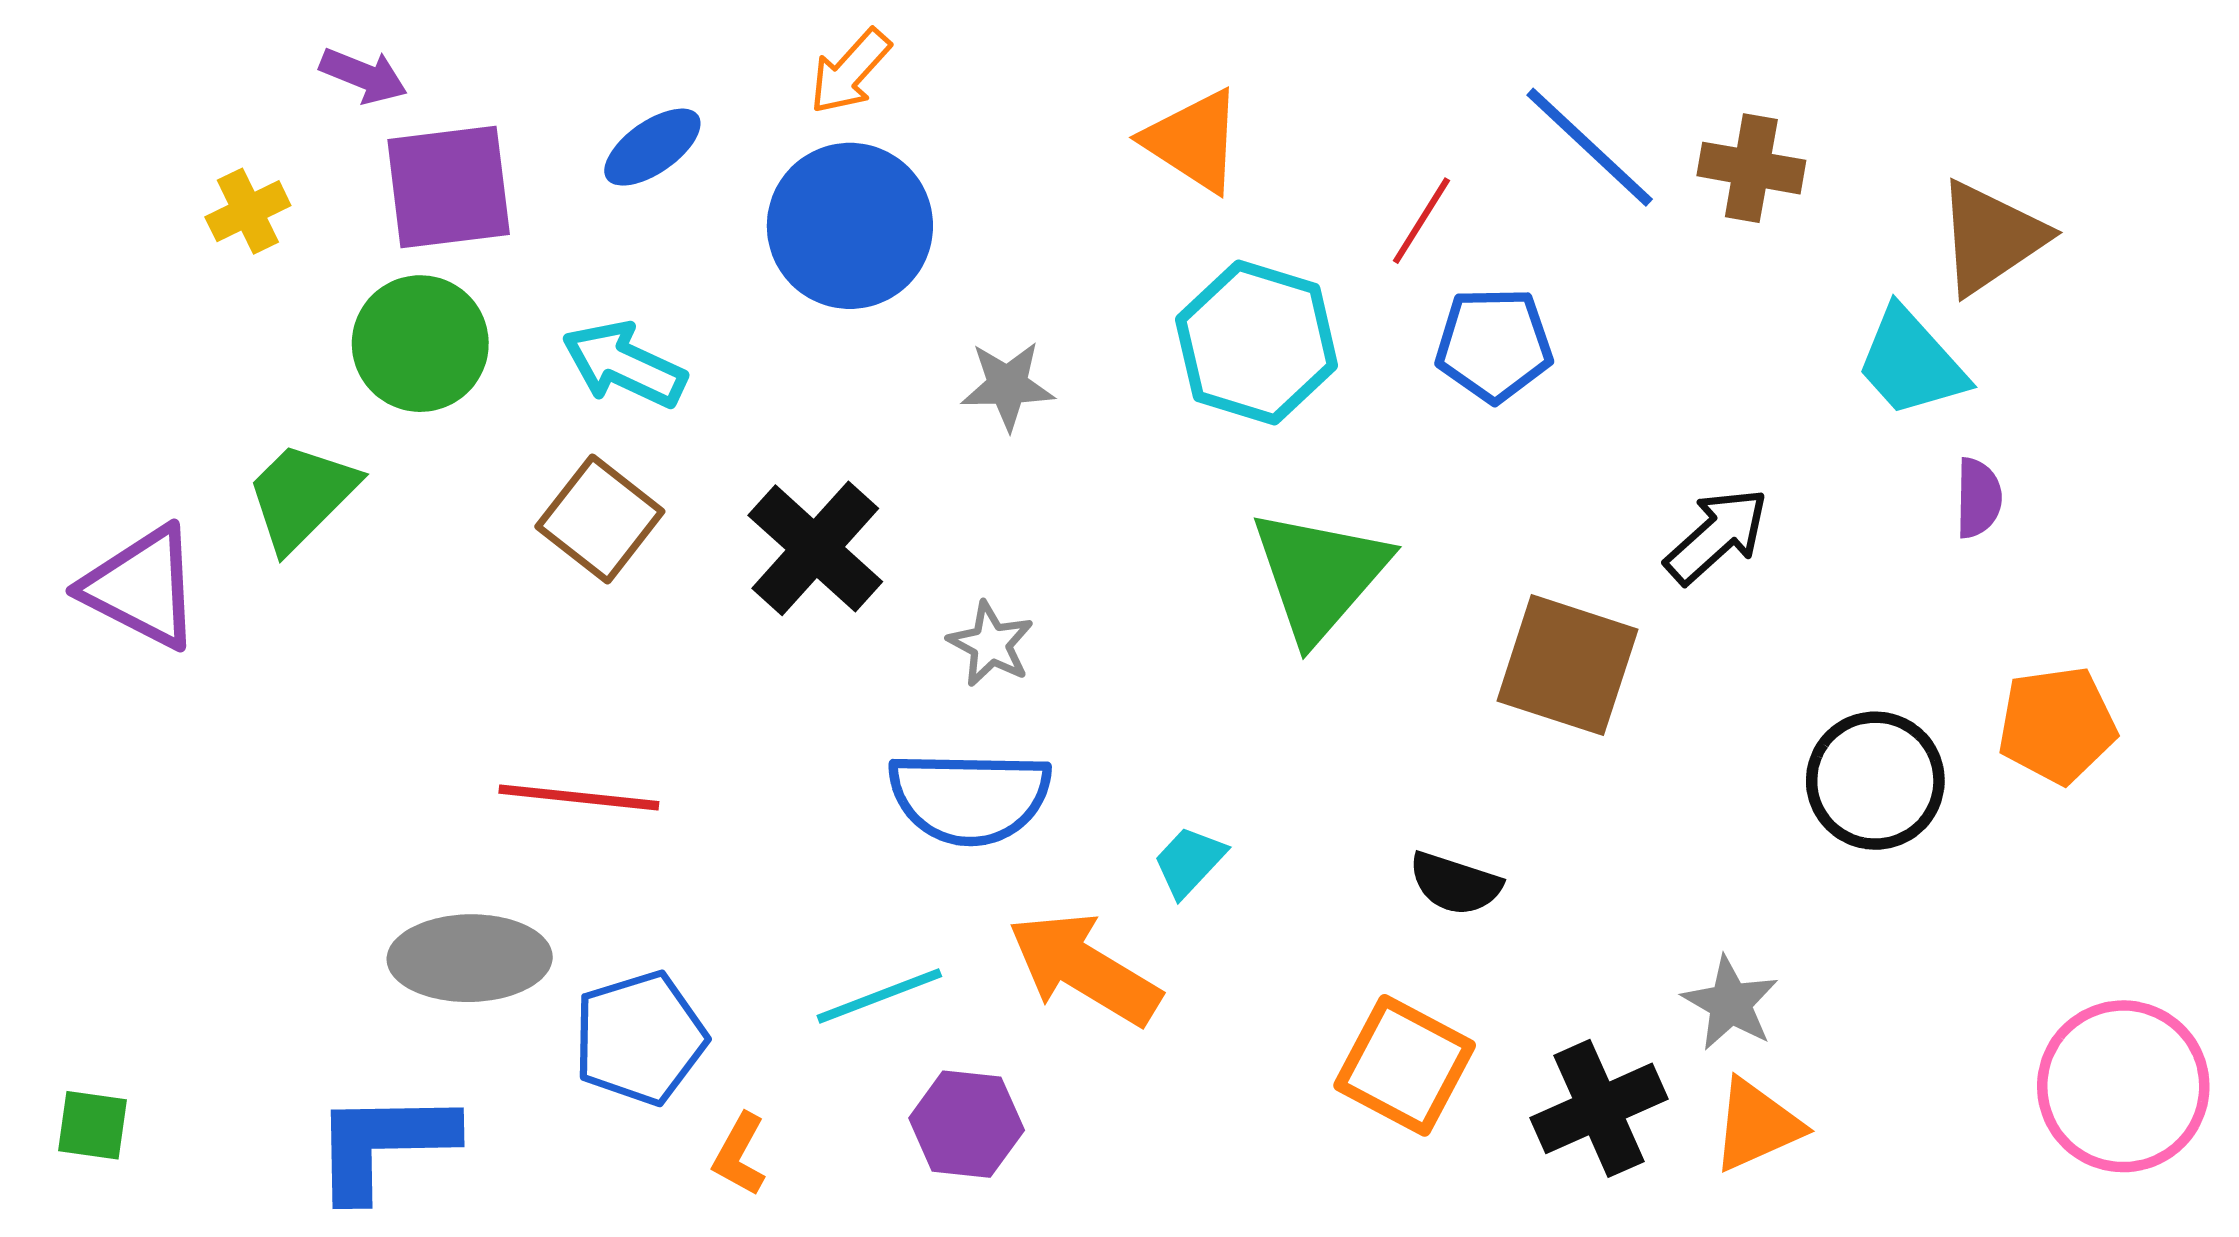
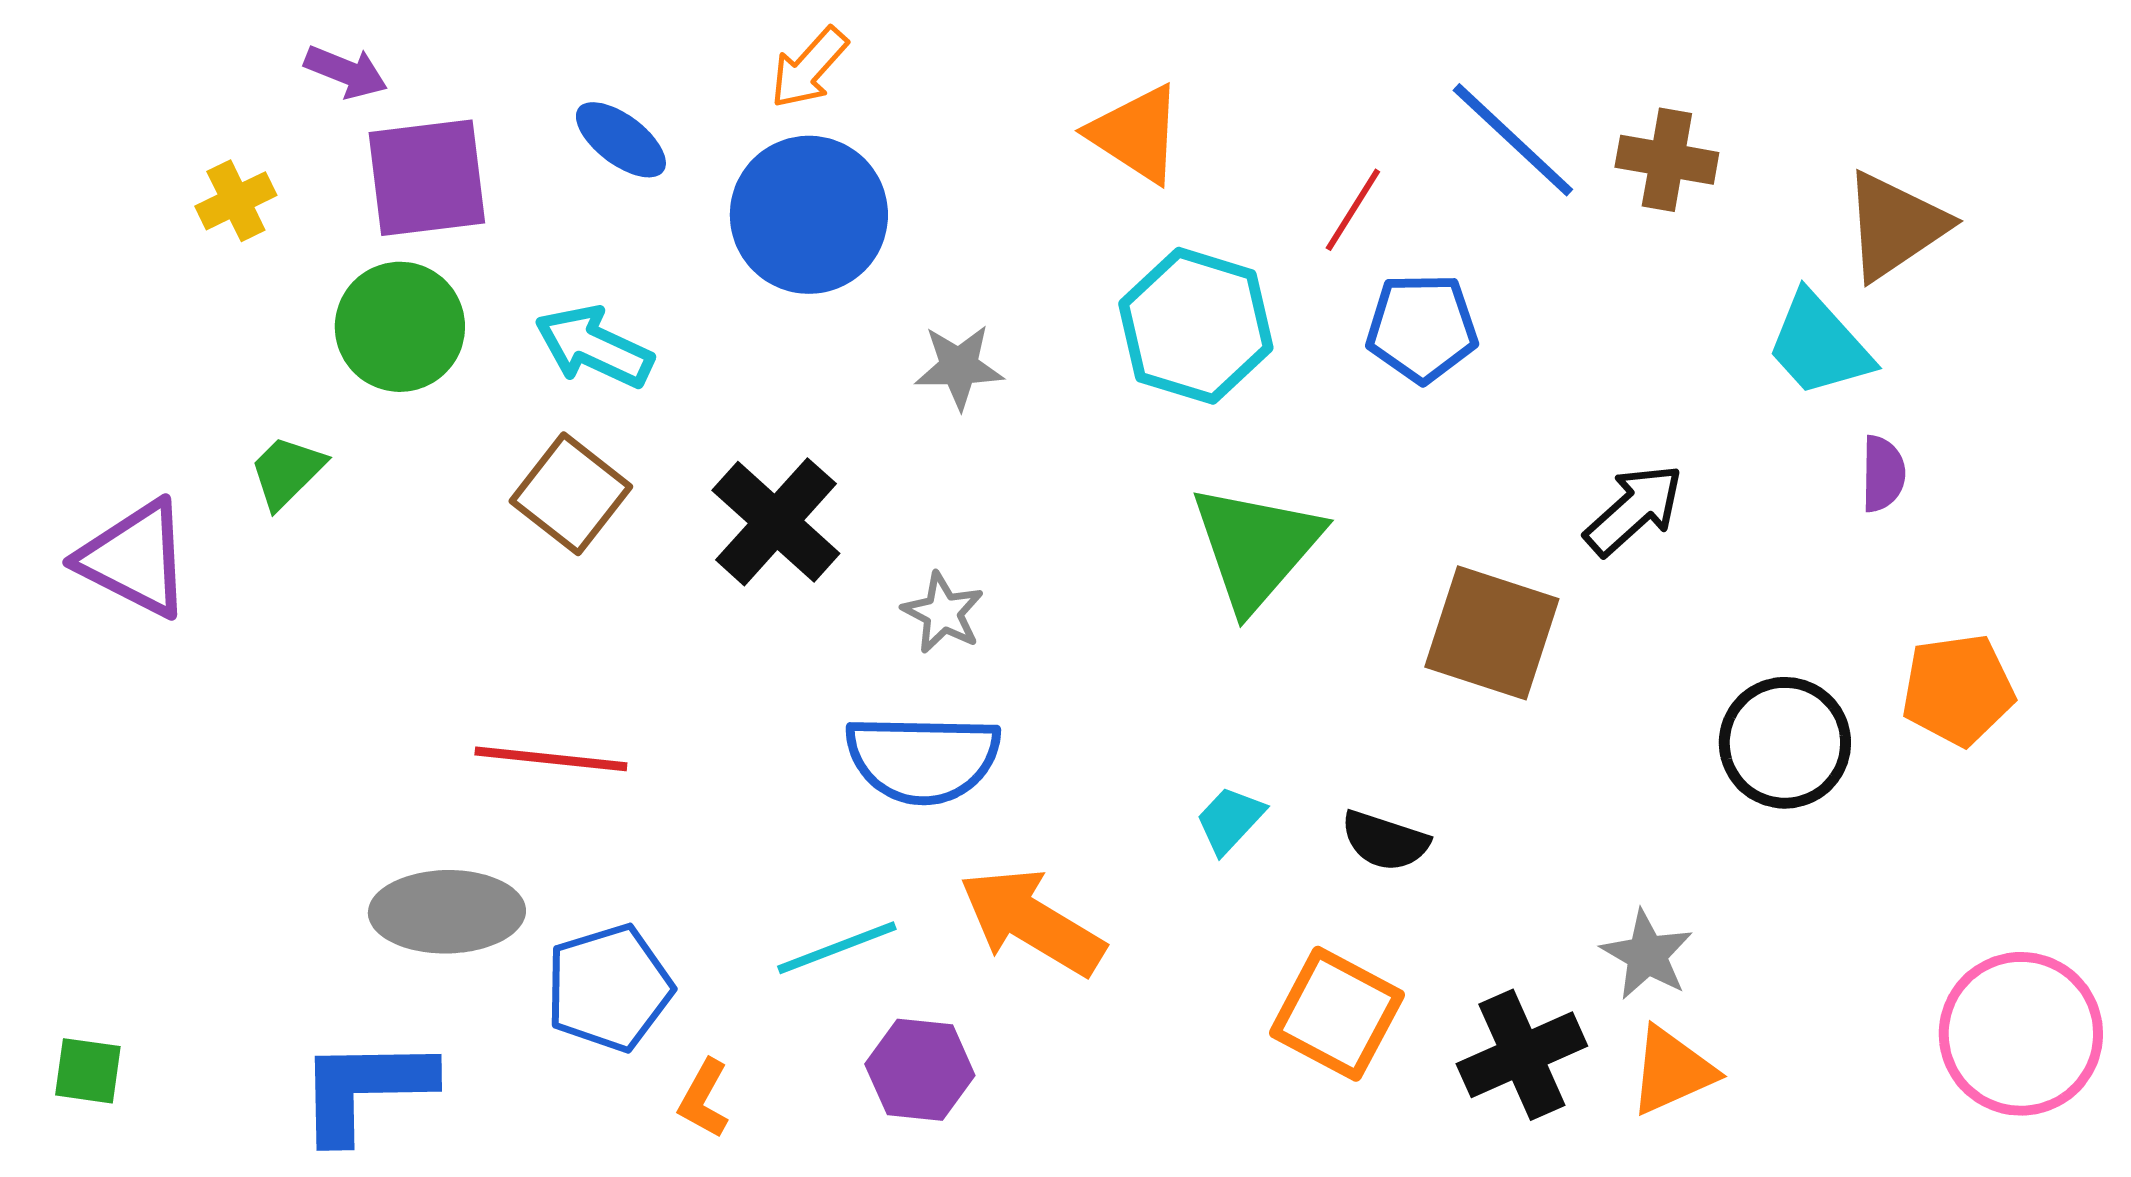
blue ellipse: (652, 147) -> (621, 140), turned 72
green trapezoid: (302, 496) -> (287, 472), size x0.7
cyan trapezoid: (1189, 861) -> (1230, 820), moved

